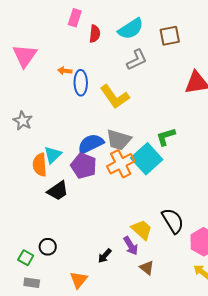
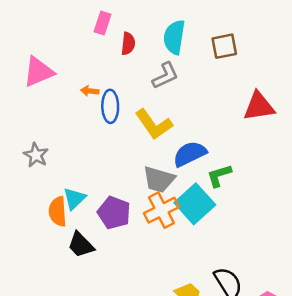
cyan semicircle: (131, 29) -> (174, 37), turned 132
pink triangle: (25, 56) -> (38, 72), turned 32
gray L-shape: (137, 60) -> (165, 76), moved
blue semicircle: (91, 144) -> (190, 154), moved
black trapezoid: (58, 191) -> (81, 245), turned 80

